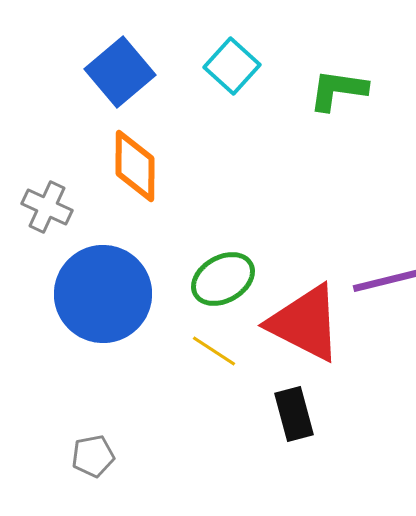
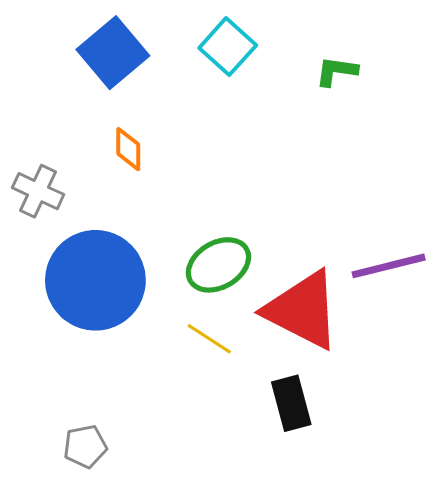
green L-shape: (338, 90) -> (336, 71), size x0.7
orange diamond: (135, 166) -> (128, 149), size x0.6

